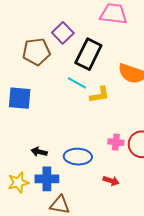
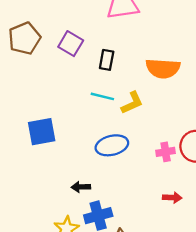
brown pentagon: (36, 52) -> (24, 38), moved
black rectangle: (88, 54) -> (107, 60), size x0.6
blue ellipse: (78, 157) -> (112, 145), moved

